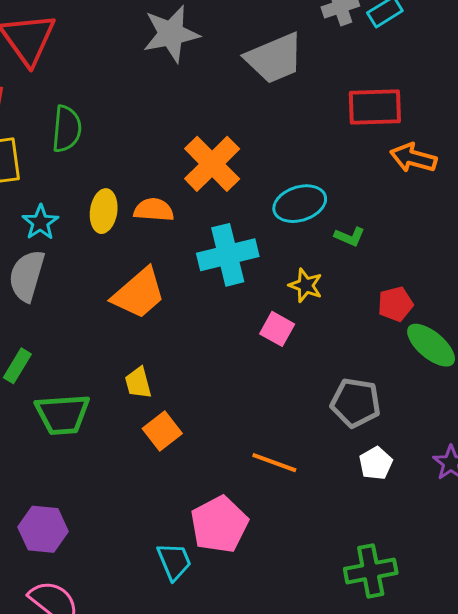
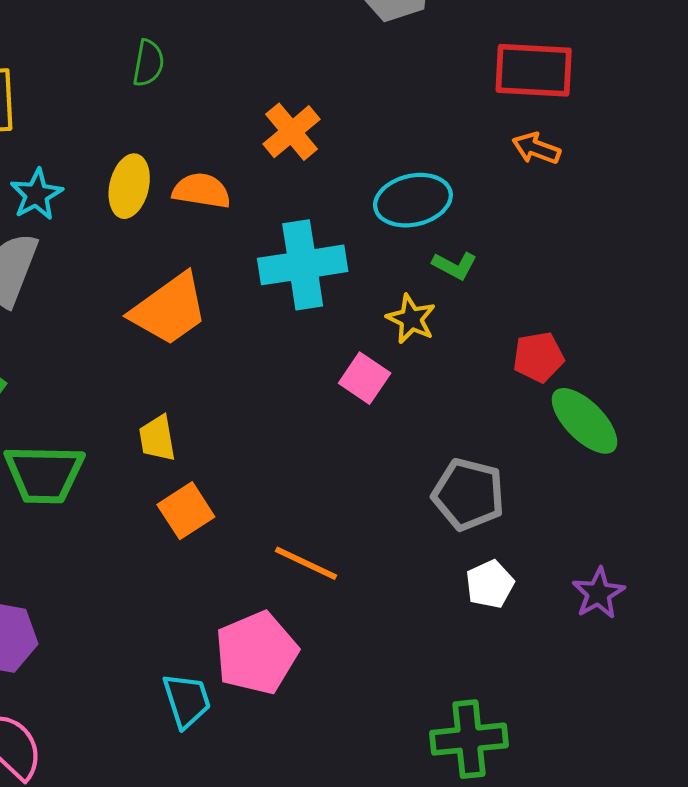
green semicircle: (67, 129) -> (148, 63), moved, size x0.7
orange arrow: (413, 158) -> (536, 148), moved, size x0.7
orange cross: (212, 164) -> (292, 132), size x0.7
green L-shape: (350, 237) -> (455, 265), moved
orange line: (274, 463) -> (306, 563), moved

